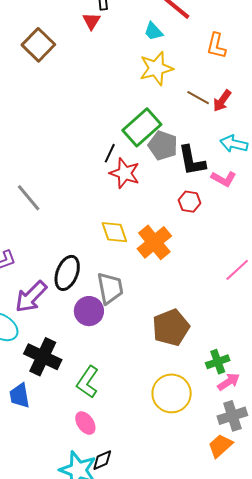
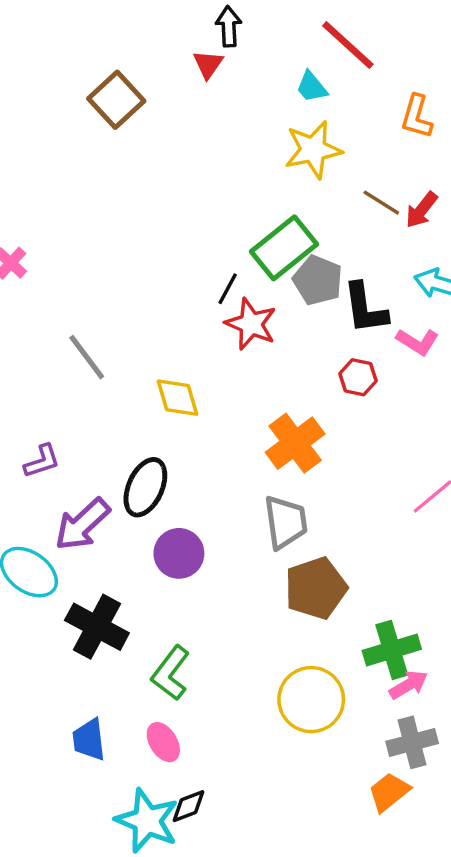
yellow diamond: (114, 232) -> (177, 398), moved
gray trapezoid: (110, 288) -> (286, 522), moved
green cross: (218, 362) -> (392, 650), size x1.4
blue trapezoid: (20, 396) -> (89, 740), moved

